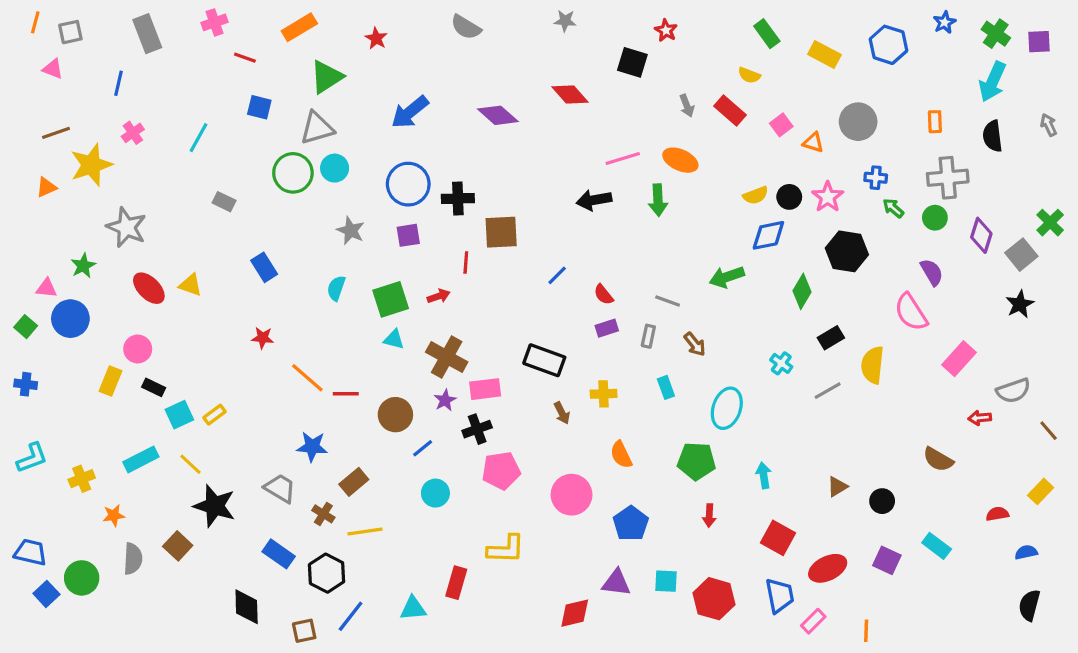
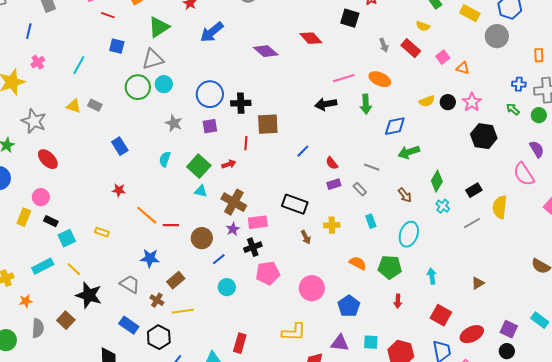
blue arrow: (410, 112) -> (212, 32), moved
gray circle: (858, 122) -> (497, 36), moved
blue cross: (876, 178) -> (519, 84), moved
blue diamond: (768, 235) -> (395, 126), moved
yellow triangle: (191, 285) -> (74, 106), moved
green diamond: (802, 291) -> (437, 181), moved
green square: (391, 299) -> (199, 166), turned -30
gray rectangle: (648, 336) -> (360, 189), turned -56
brown arrow: (695, 344) -> (405, 195), moved
yellow rectangle: (215, 415) -> (102, 232), moved, turned 56
orange semicircle: (621, 455) -> (358, 263), moved, turned 144
black circle: (882, 501) -> (507, 351), moved
yellow L-shape: (506, 549) -> (294, 332), moved

